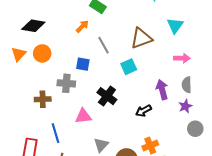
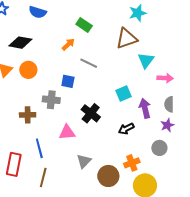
cyan triangle: (175, 25) -> (146, 60), moved
brown triangle: (141, 38) -> (127, 39), moved
gray line: (103, 45) -> (89, 63), turned -36
cyan square: (129, 67) -> (124, 94), moved
gray circle: (195, 129) -> (159, 148), moved

